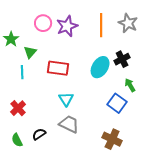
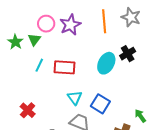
green triangle: (30, 52) -> (34, 40), moved
cyan line: (22, 72) -> (39, 65), moved, turned 32
green arrow: (130, 85) -> (140, 116), moved
blue square: (117, 103) -> (100, 104), moved

